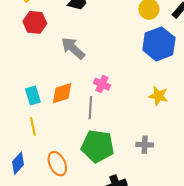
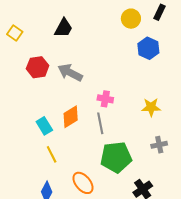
red hexagon: (35, 22) -> (38, 67), moved
blue hexagon: (159, 44) -> (148, 48), size x0.7
yellow star: (158, 96) -> (151, 107), moved

